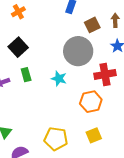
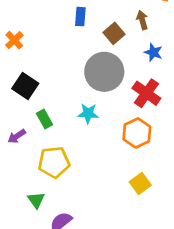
red cross: (105, 74) -> (146, 93), turned -30
yellow square: (94, 135) -> (140, 184), moved
yellow pentagon: (56, 139) -> (54, 162), moved

